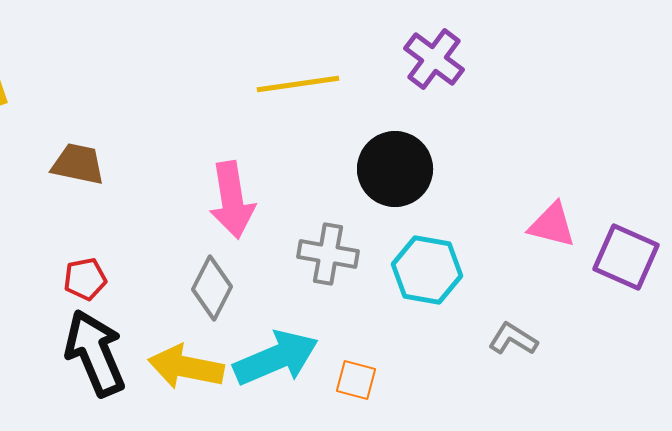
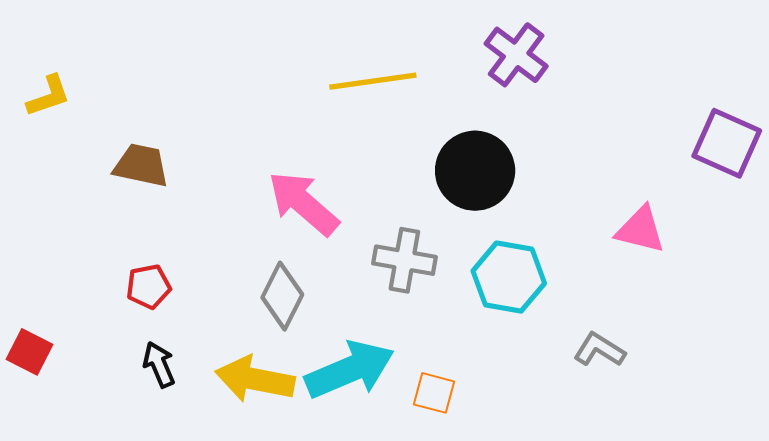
pink arrow: (232, 200) -> (303, 203), turned 140
purple square: (626, 257) -> (727, 143), moved
black arrow: (95, 353) -> (159, 364), size x0.5

